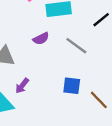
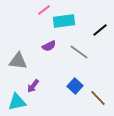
blue square: (72, 86) -> (75, 86), turned 35

